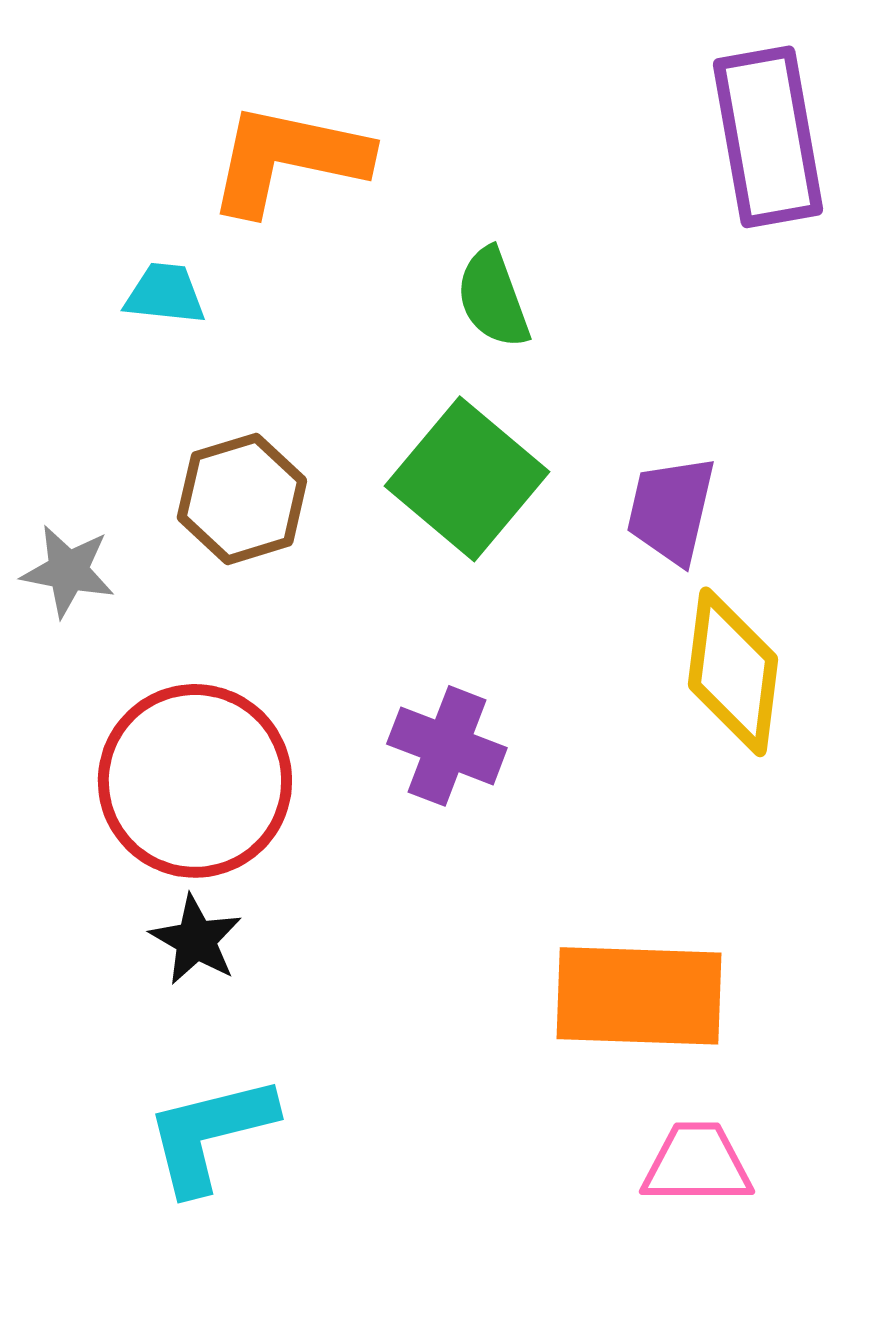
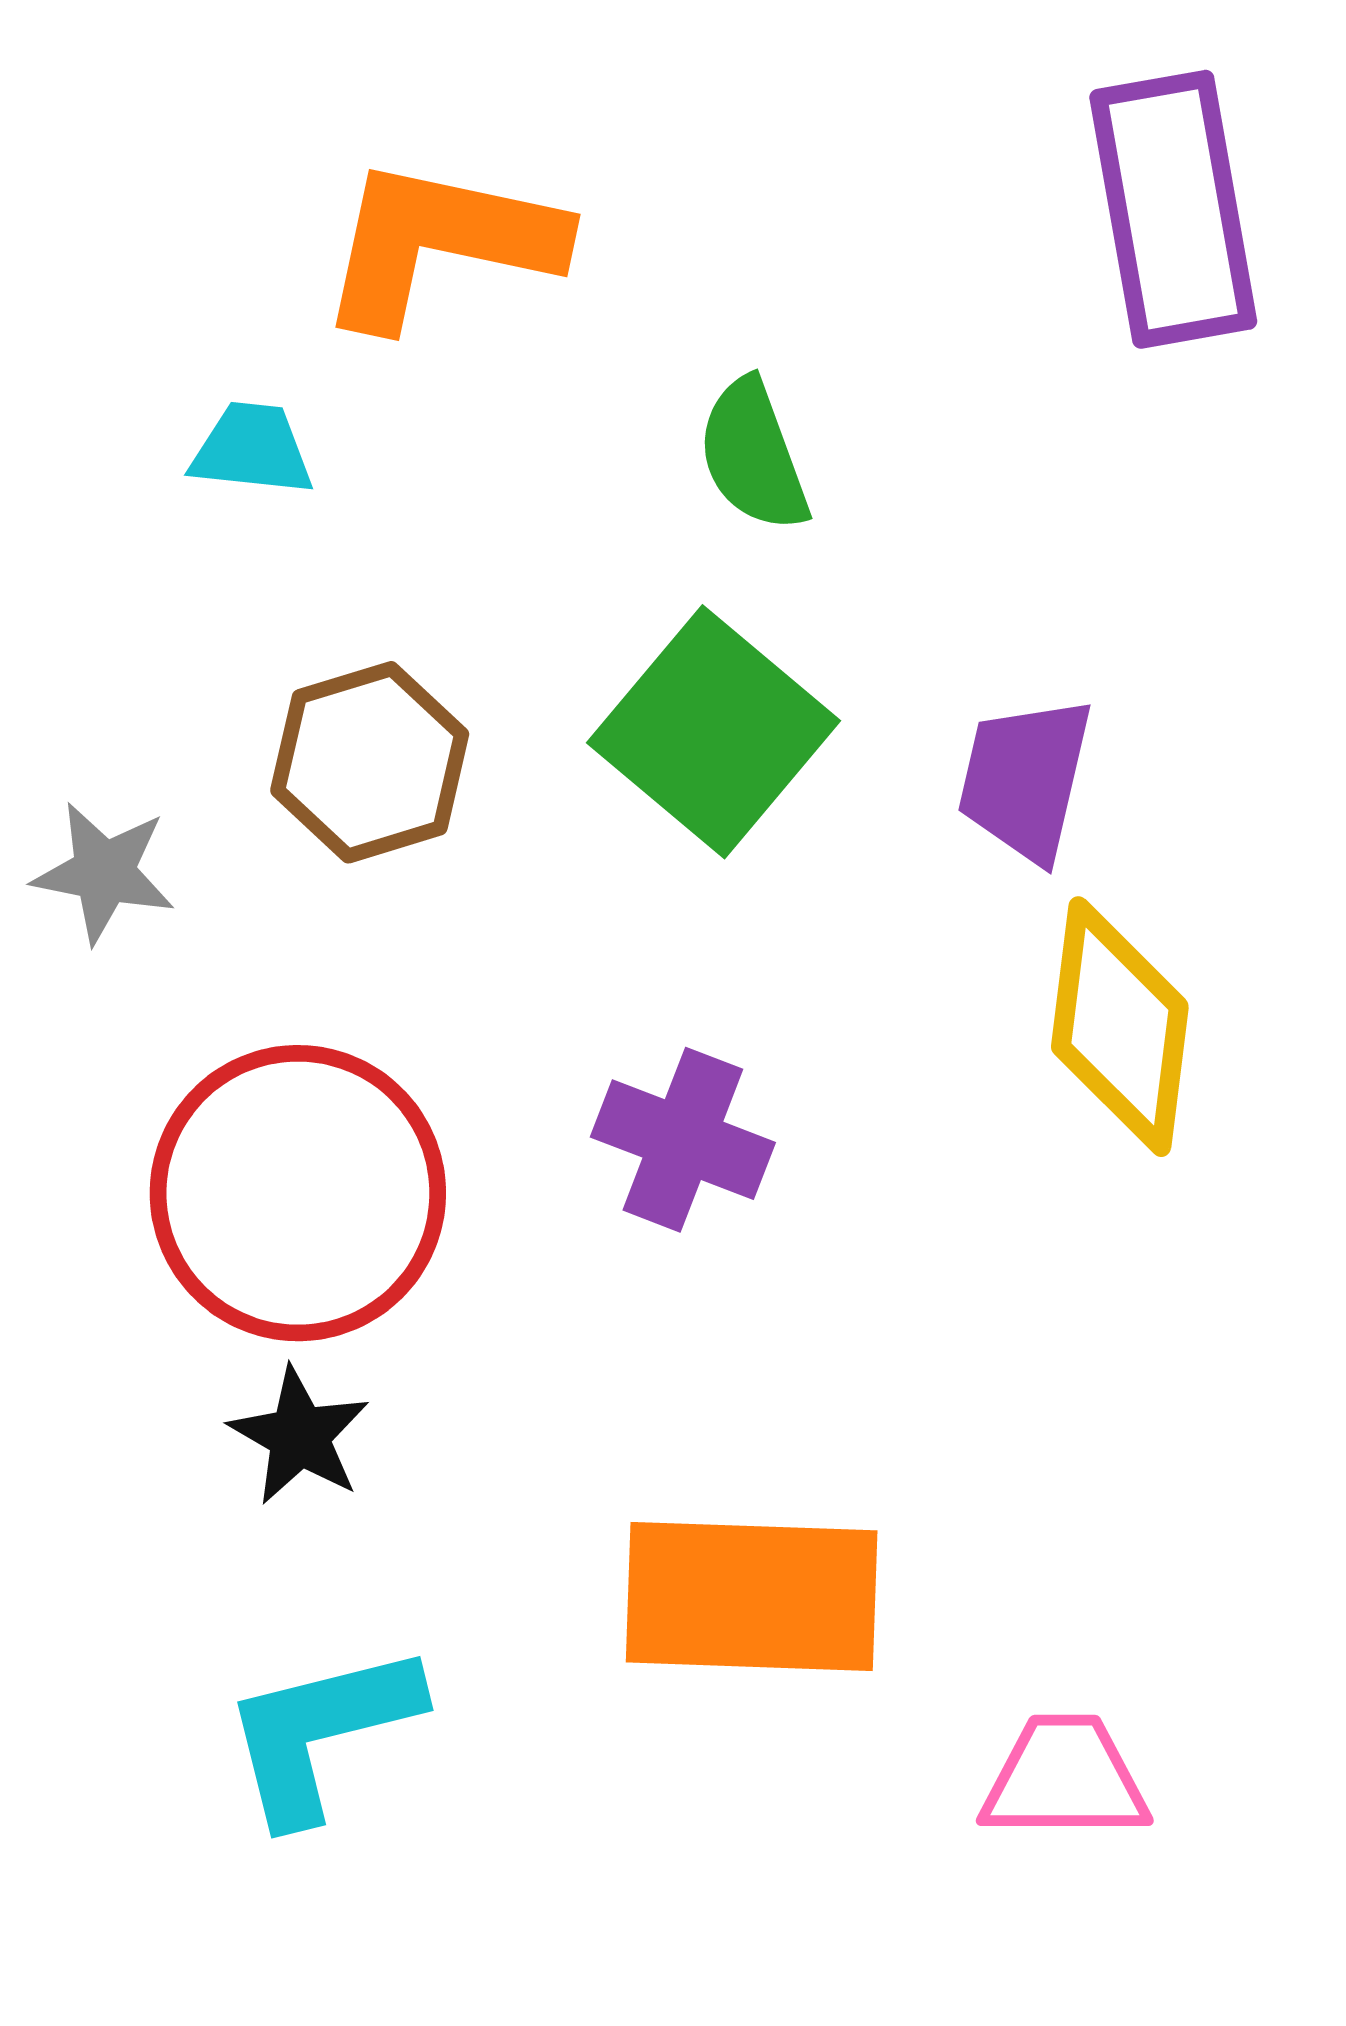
orange rectangle: (639, 996) -> (752, 1596), moved

